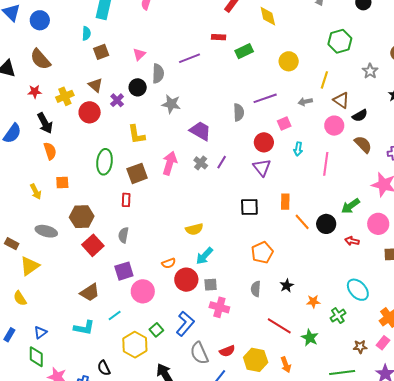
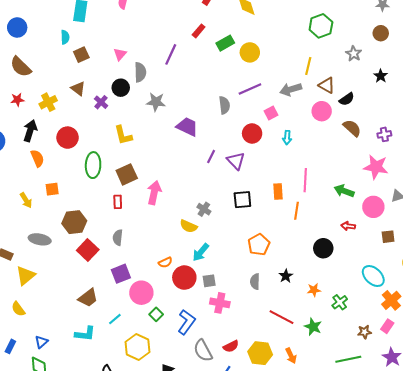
red rectangle: (219, 37) -> (199, 31), turned -48
purple line: (189, 58) -> (171, 54), turned -40
yellow circle: (289, 61) -> (250, 52), moved
gray arrow: (305, 102) -> (291, 89), size x1.5
red circle: (90, 112) -> (68, 138), moved
black arrow: (45, 123) -> (30, 131), turned -130
pink arrow: (170, 163) -> (154, 193), moved
gray cross: (201, 163) -> (204, 209), moved
pink line: (326, 164) -> (305, 180), moved
purple triangle: (262, 167) -> (236, 161), moved
green arrow: (350, 206) -> (344, 191), turned 60
orange line: (302, 222) -> (297, 211), turned 54
black circle: (326, 224) -> (323, 248), moved
yellow semicircle: (194, 229) -> (189, 226), turned 42
cyan ellipse: (358, 290) -> (373, 276), moved
green square: (156, 330) -> (156, 314), moved

